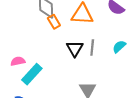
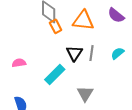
cyan rectangle: (32, 74) -> (55, 75), moved

